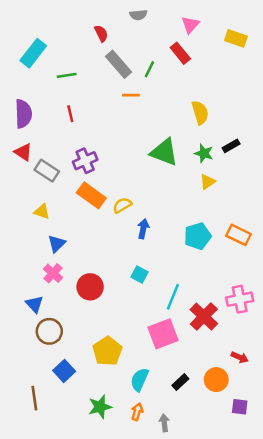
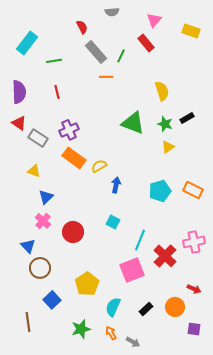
orange arrow: (137, 412) -> (111, 333), turned -48
gray arrow: (164, 423) -> (133, 342), turned 128

